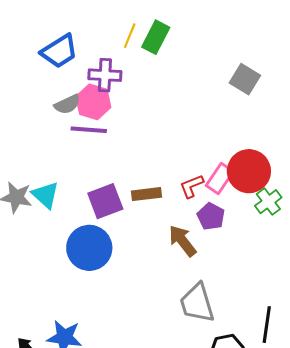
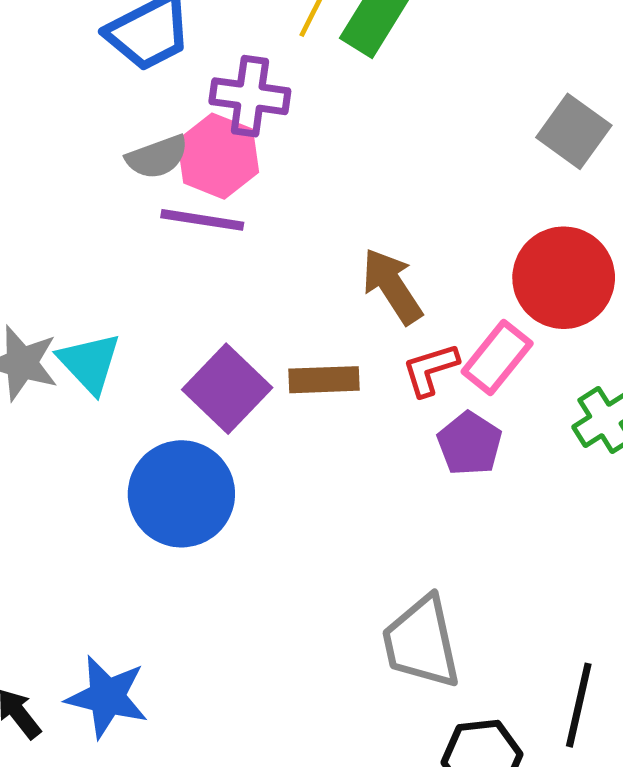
red circle: (249, 171) -> (564, 278), moved
purple square: (105, 201) -> (227, 389), turned -30
brown arrow: (182, 241) -> (392, 286), moved

